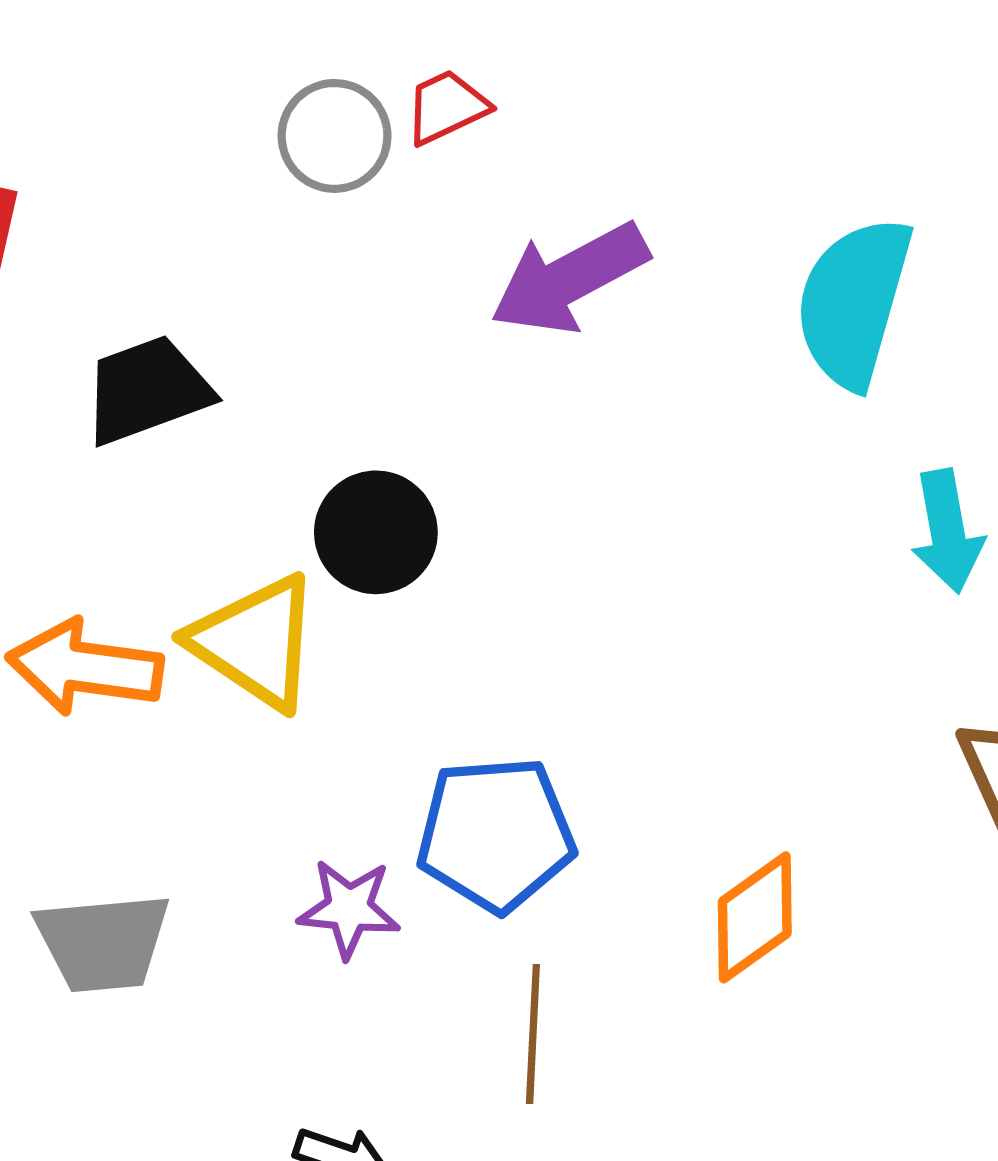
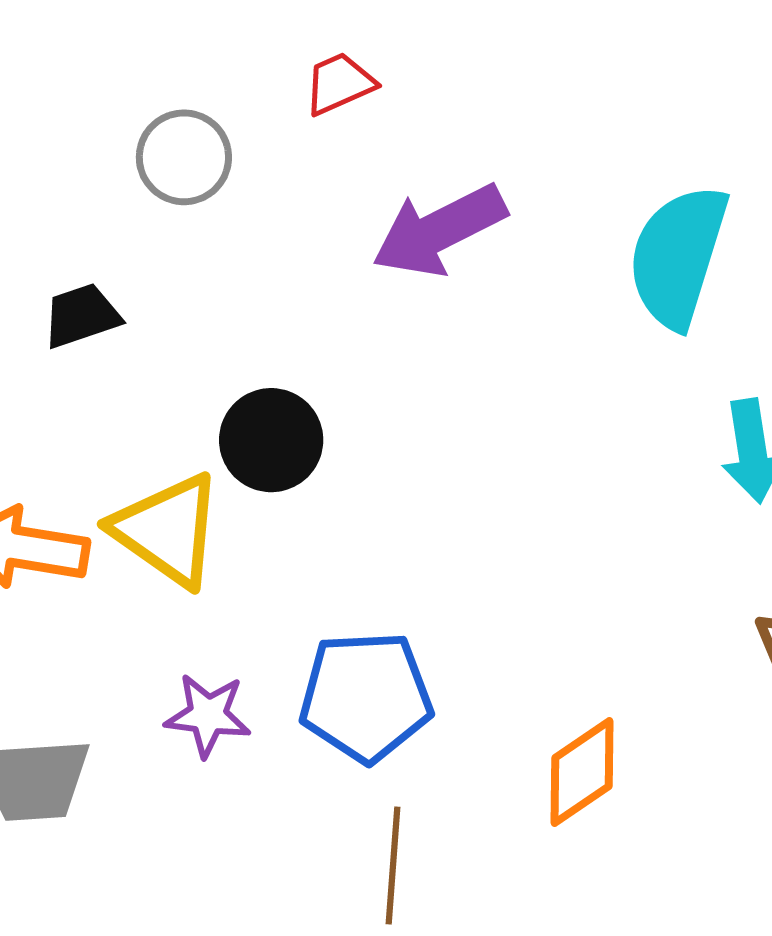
gray circle: (335, 136) -> (184, 157), moved
black trapezoid: (147, 390) -> (82, 316), size x0.7
purple star: (349, 909) -> (208, 715), moved

